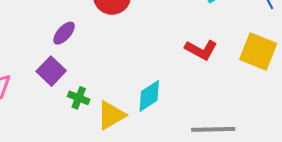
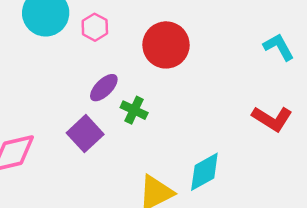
green cross: (79, 98) -> (134, 110), moved

